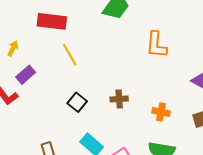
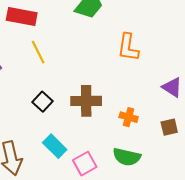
brown cross: (119, 99) -> (86, 101), size x1.6

